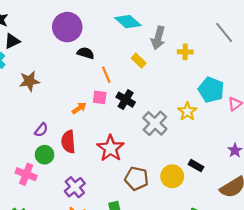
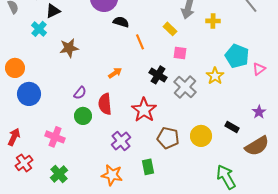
pink square: (100, 97) -> (180, 53), moved
black cross: (126, 100) -> (158, 75), moved
black rectangle: (196, 166) -> (232, 127), moved
pink cross: (26, 174) -> (55, 137), moved
purple cross: (75, 187) -> (121, 141), moved

